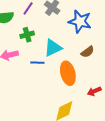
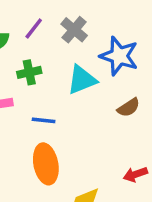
cyan triangle: (53, 48) -> (82, 80), moved
orange ellipse: (68, 73) -> (46, 164), moved

